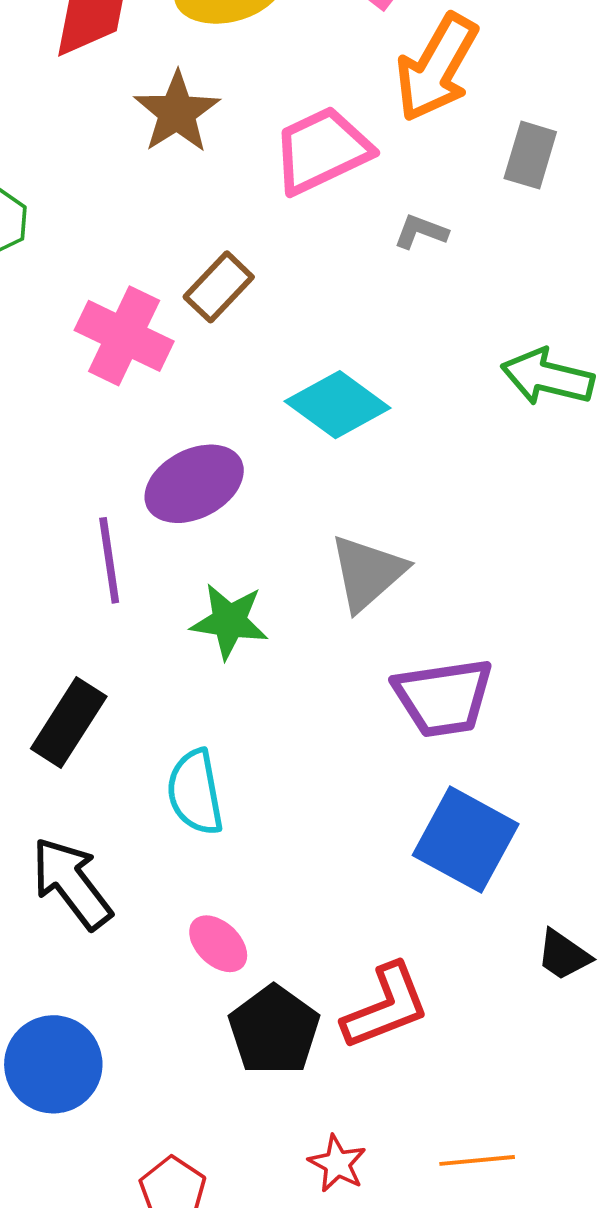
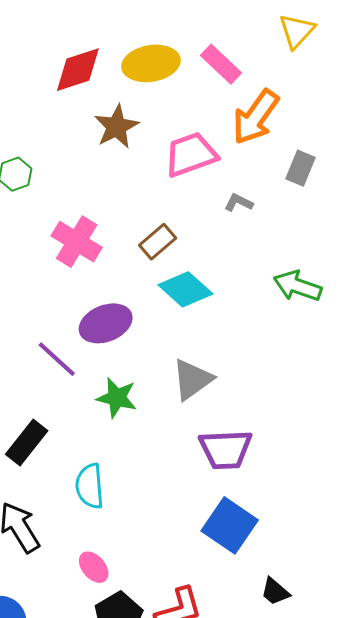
brown rectangle: (219, 287) -> (158, 242), moved
purple line: (109, 560) -> (57, 359), turned -45

